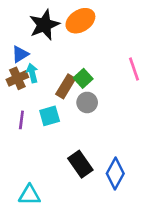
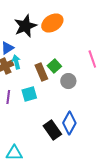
brown rectangle: (66, 86) -> (41, 72), turned -54
gray circle: (87, 102) -> (68, 81), moved
blue diamond: (115, 174) -> (69, 123), moved

